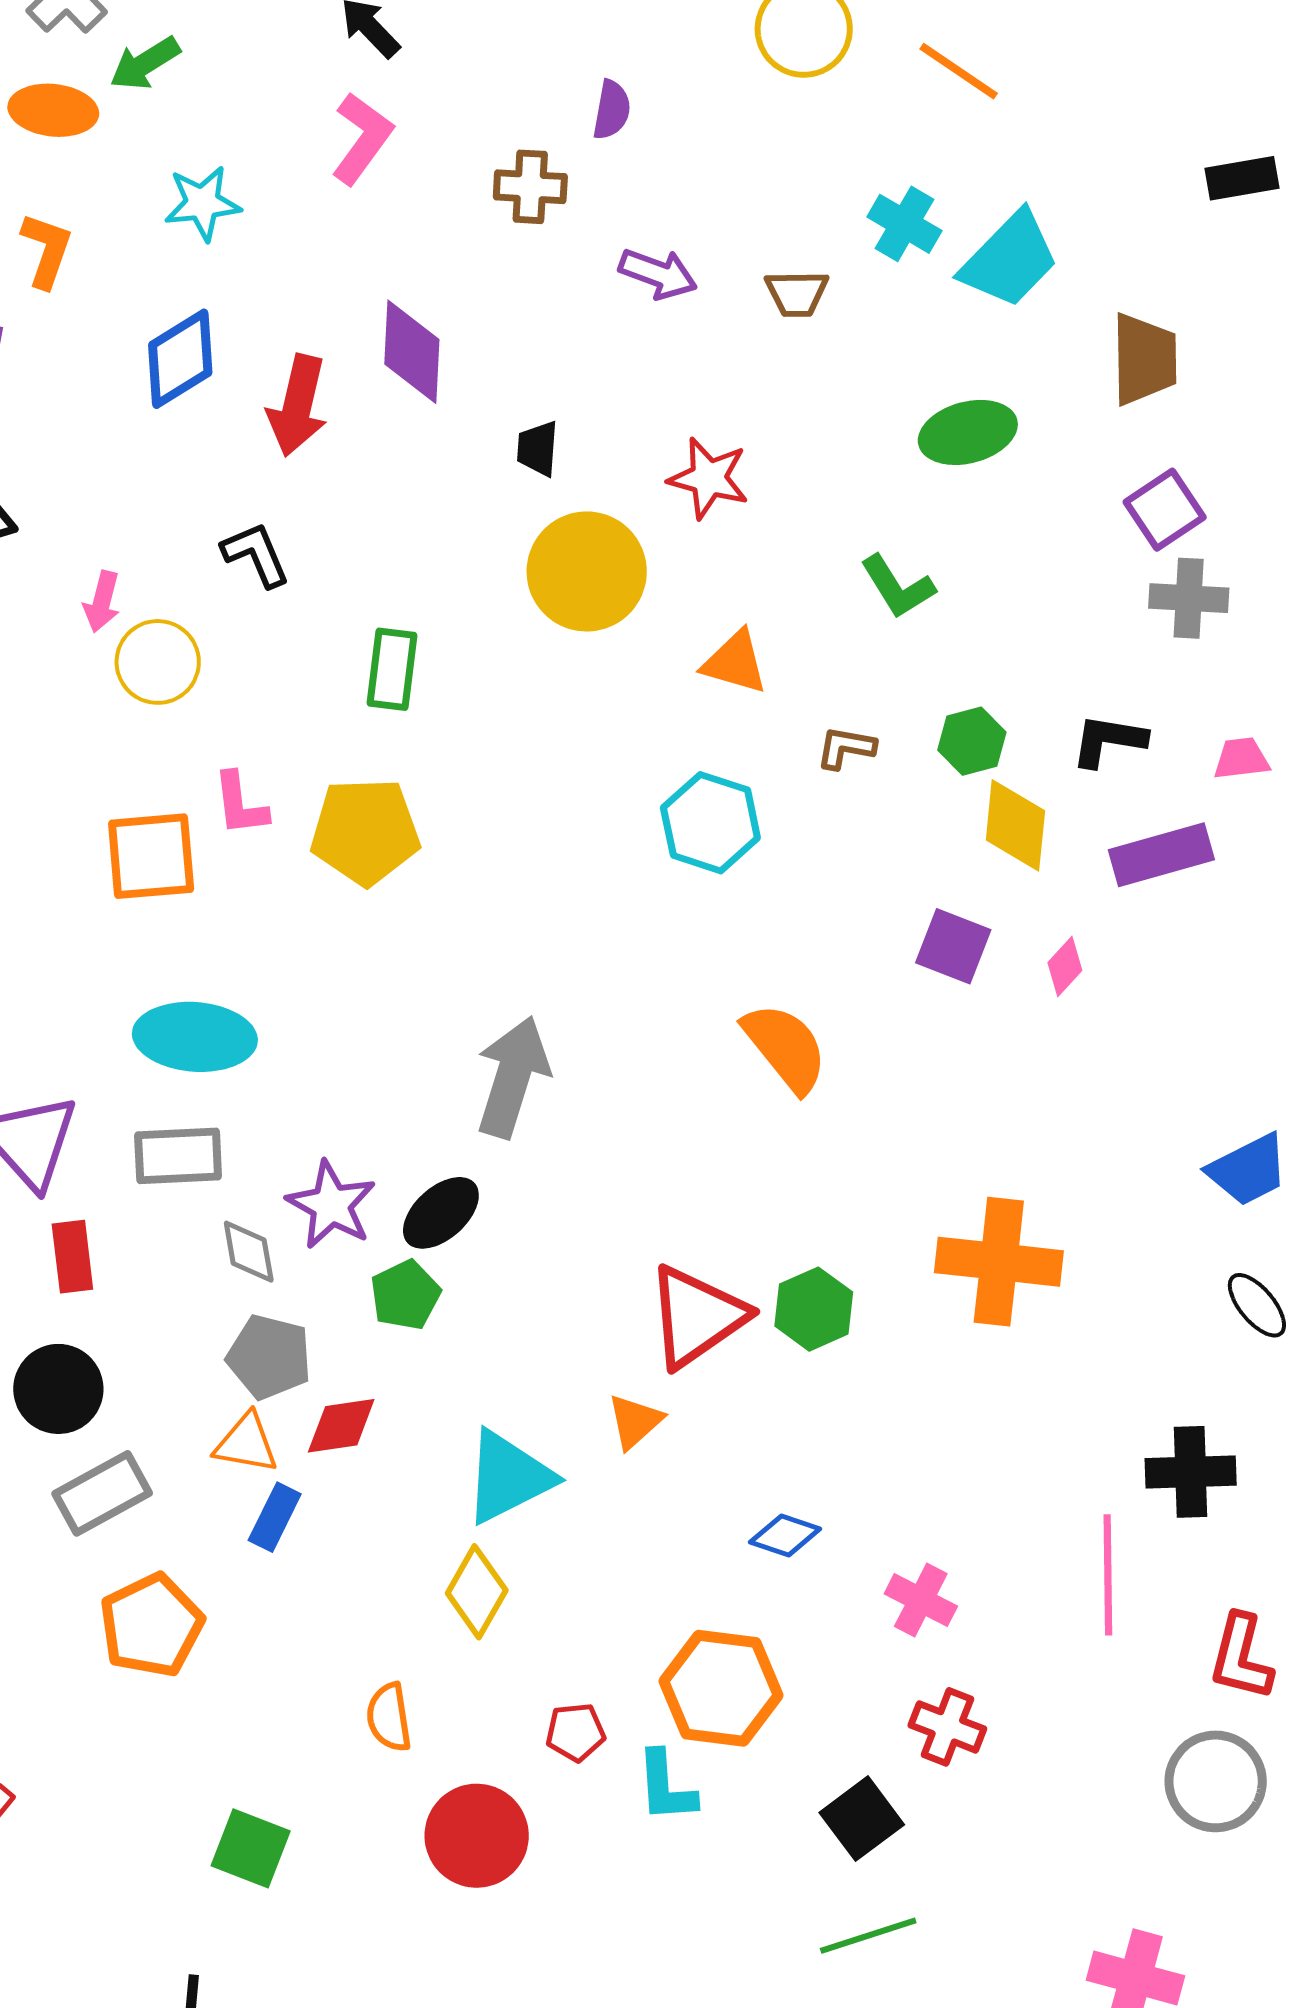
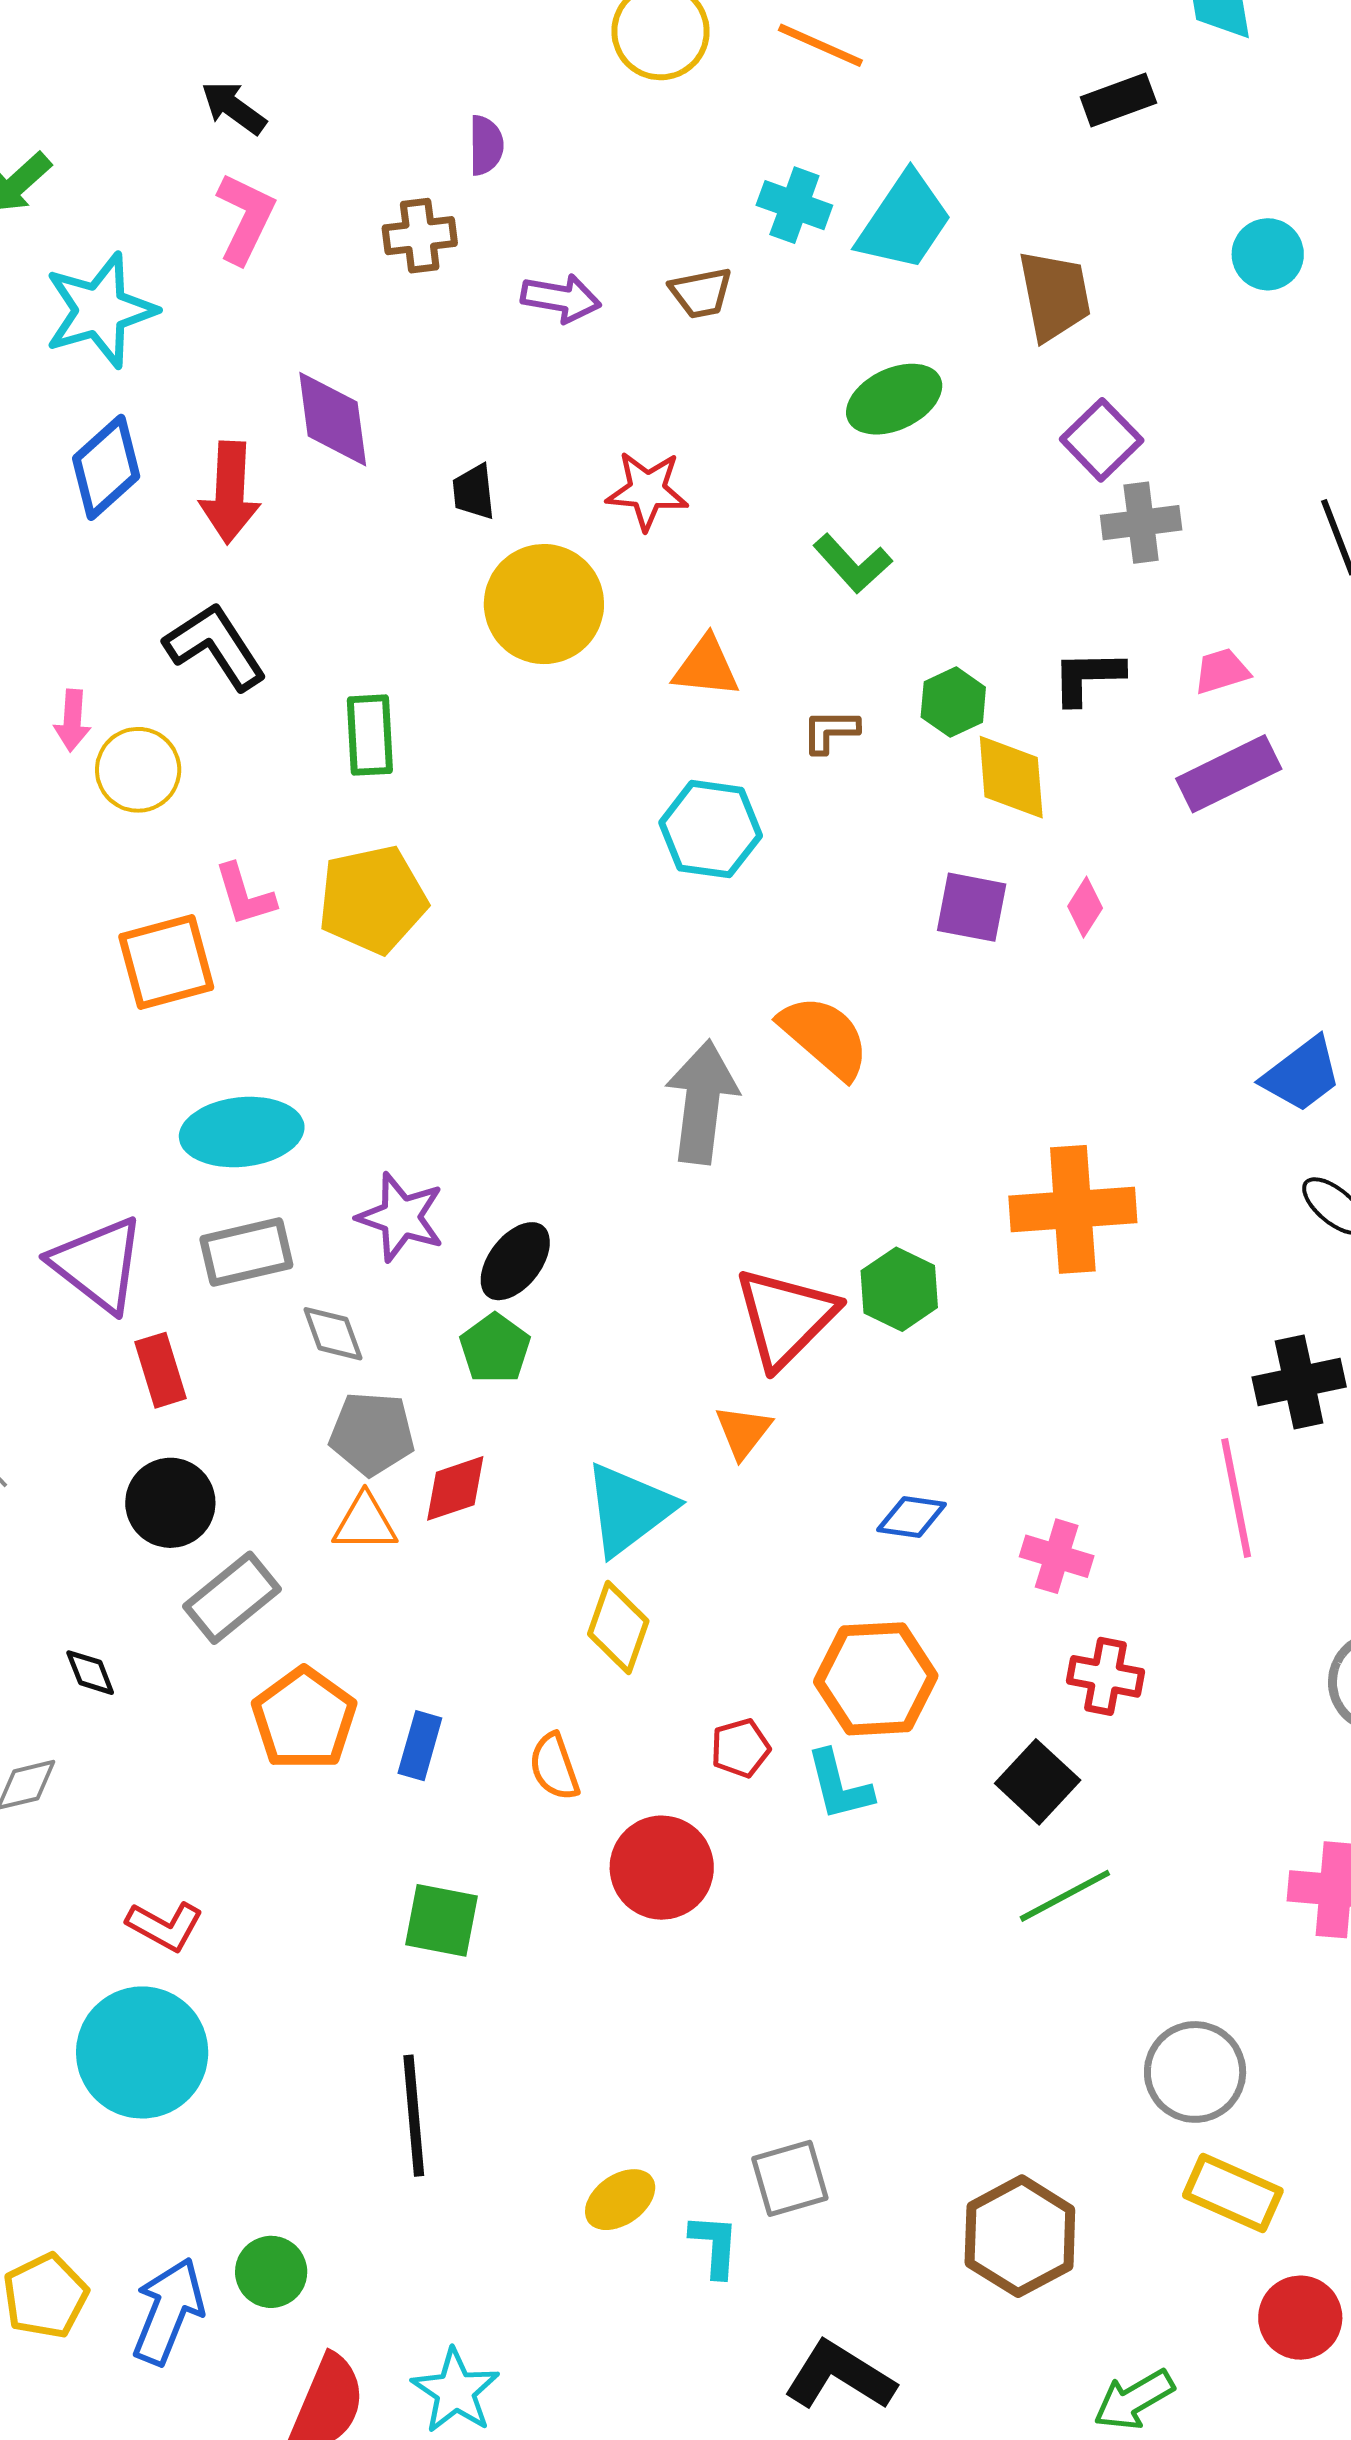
cyan star: (202, 203) -> (100, 310), size x1.5
black L-shape: (256, 554) -> (215, 646), size x1.4
purple rectangle: (1161, 855) -> (1229, 774), moved
gray arrow: (513, 1077) -> (702, 1102), moved
purple star: (331, 1205) -> (401, 1217), moved
blue rectangle: (275, 1517) -> (420, 1746), moved

